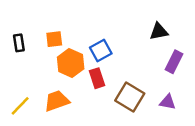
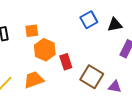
blue square: (101, 50) -> (89, 20), moved
purple triangle: (168, 102) -> (115, 87), moved

